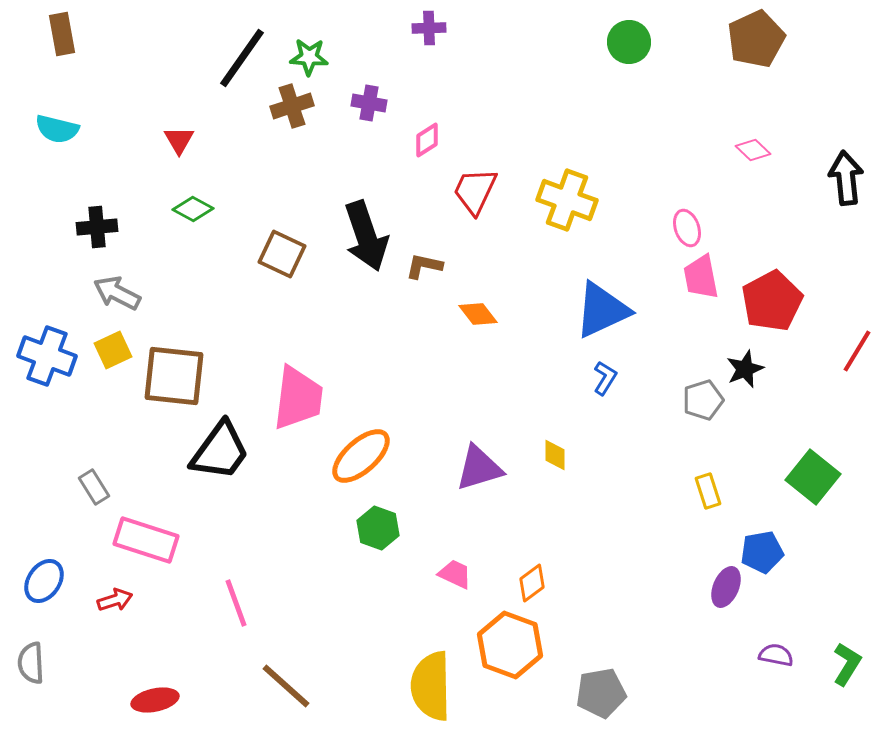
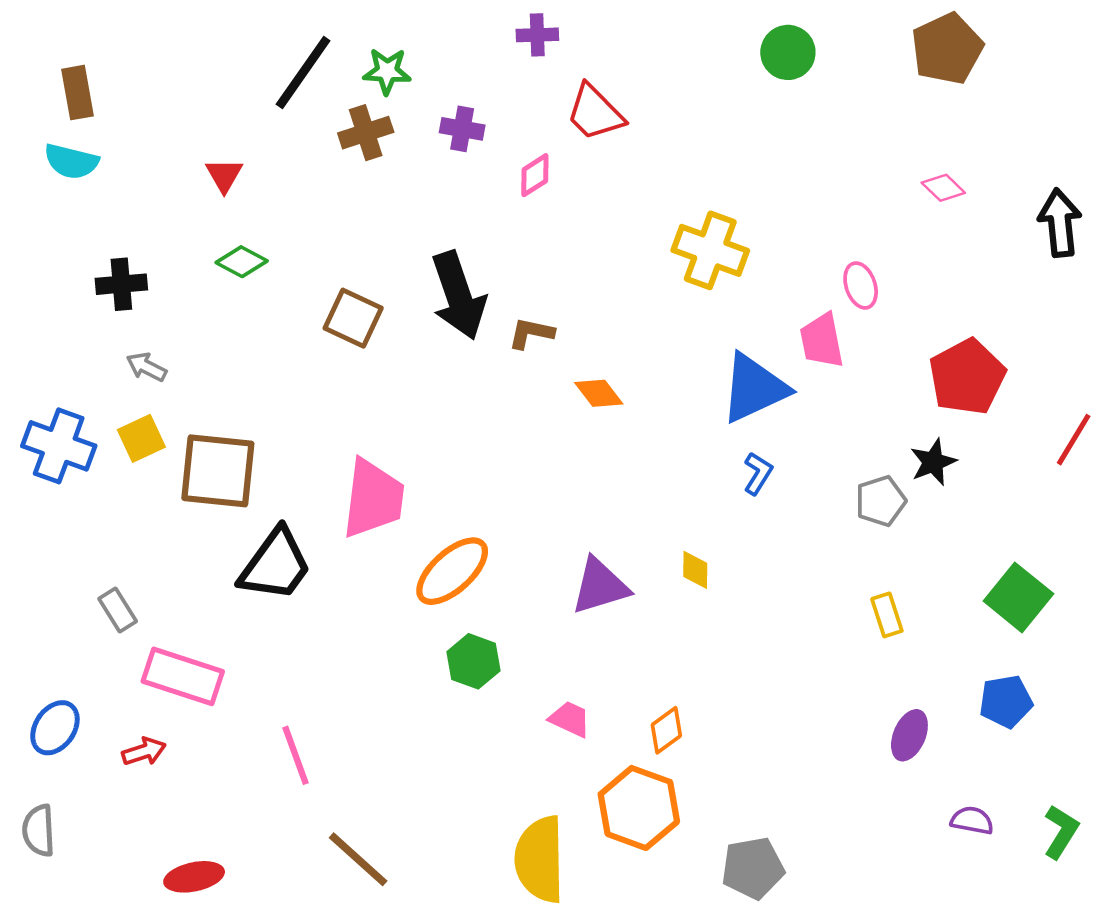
brown rectangle: (62, 34) -> (78, 93), moved
red trapezoid: (475, 191) -> (595, 113), moved, turned -70
pink trapezoid: (701, 277) -> (822, 341), moved
gray arrow: (117, 293) -> (146, 367), size x0.7
blue pentagon: (762, 552) -> (1006, 701), moved

